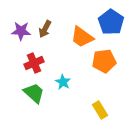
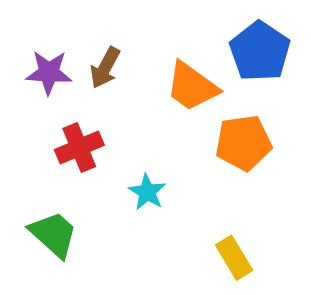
green trapezoid: (34, 93) -> (54, 234), moved

